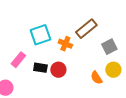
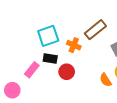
pink rectangle: (18, 60) -> (32, 70), moved
black rectangle: (40, 68) -> (50, 58), moved

